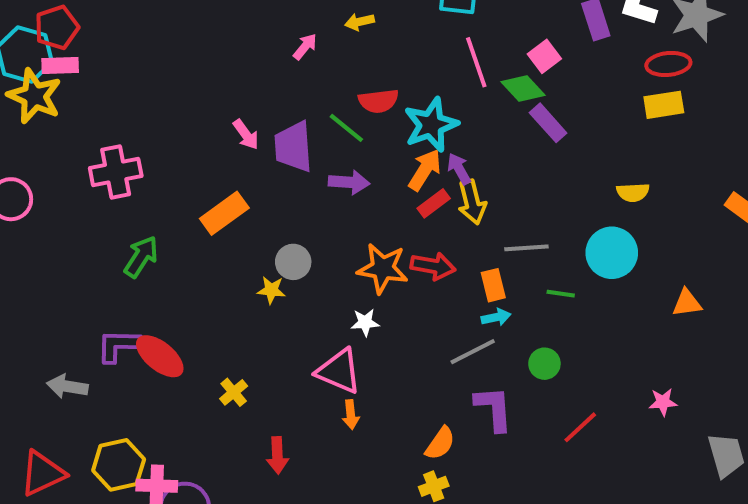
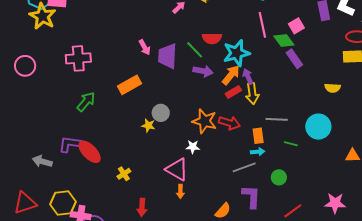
purple arrow: (349, 182) -> (203, 71), moved
yellow semicircle: (633, 192) -> (333, 88), moved
pink star: (663, 402) -> (335, 203), size x1.5

